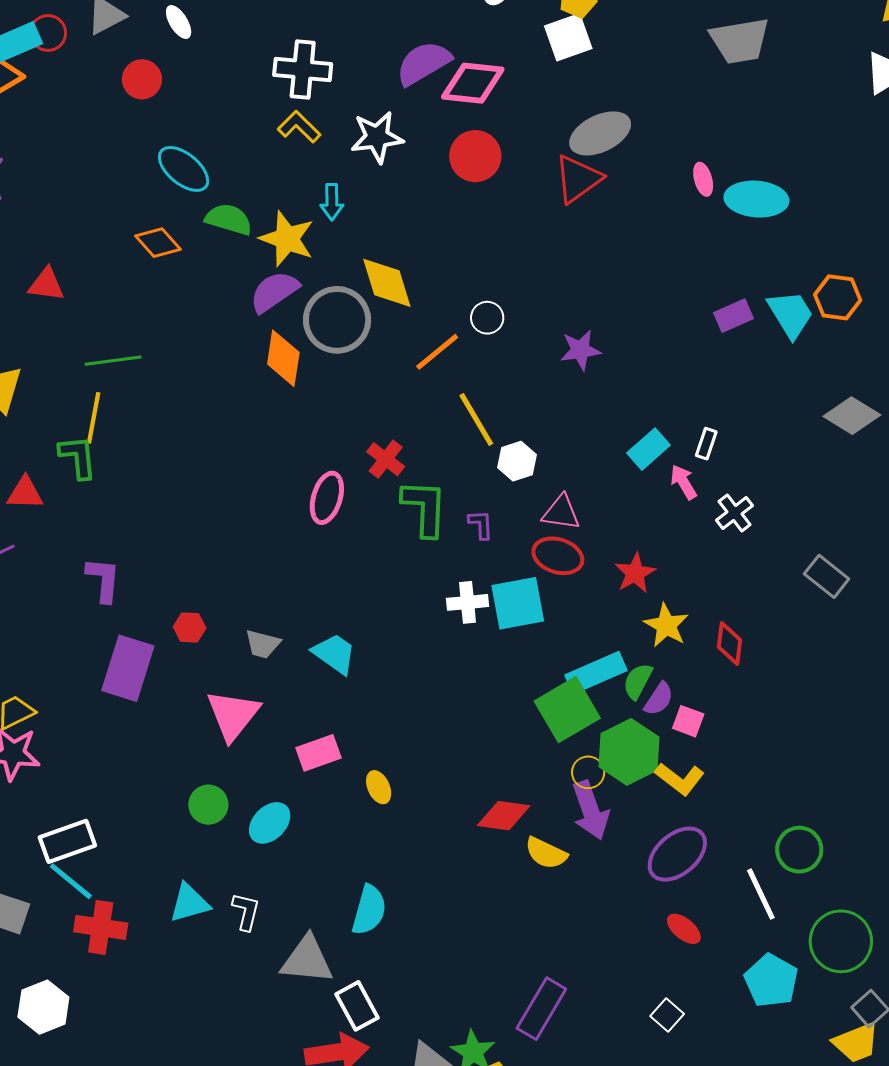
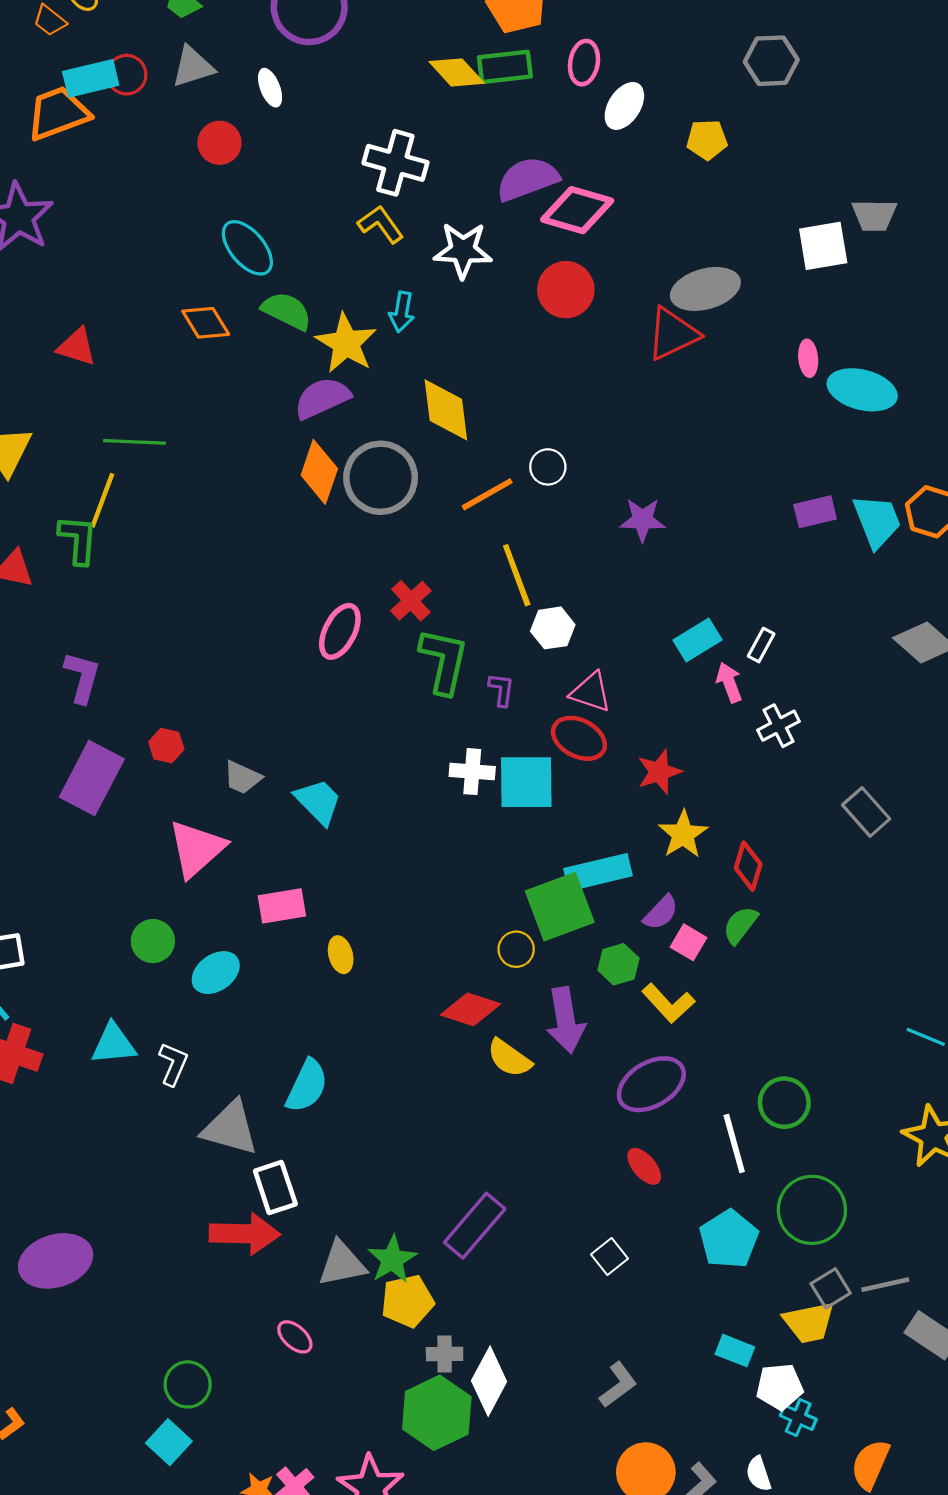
white square: (568, 37) -> (823, 246), moved
gray trapezoid: (740, 41) -> (874, 215), size x0.7
gray circle: (337, 320) -> (381, 478), moved
green semicircle: (638, 681) -> (740, 925), moved
green hexagon: (629, 752) -> (618, 964), size x0.6
yellow circle: (588, 772) -> (516, 949), moved

